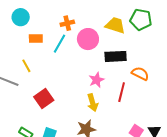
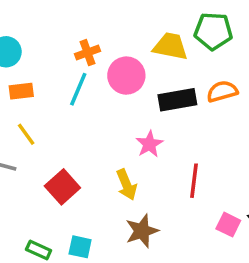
orange rectangle: (36, 39) -> (21, 91), moved
orange semicircle: (140, 74) -> (222, 91), moved, turned -36
red line: (122, 92) -> (194, 181), moved
yellow arrow: (93, 103) -> (127, 185), moved

